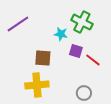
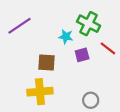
purple square: (76, 51) -> (82, 55), turned -32
red line: (93, 60) -> (108, 48), moved

